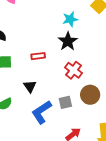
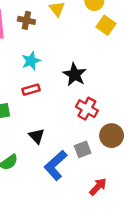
cyan star: (70, 19) -> (31, 61), moved
red rectangle: (38, 56) -> (31, 90), moved

